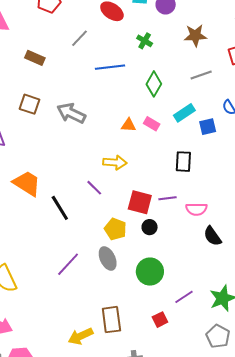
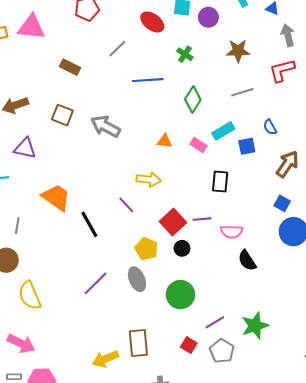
pink rectangle: (152, 124) -> (199, 145), moved
red square: (140, 202) -> (173, 222), turned 30
red square: (160, 320) -> (189, 345), turned -35
gray pentagon: (218, 336) -> (222, 351), moved

